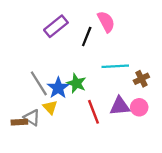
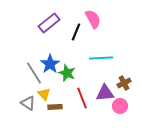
brown cross: (141, 79) -> (124, 83), moved
blue star: (58, 88) -> (50, 64), moved
pink circle: (139, 107) -> (120, 106), moved
brown rectangle: (19, 122) -> (55, 107), moved

